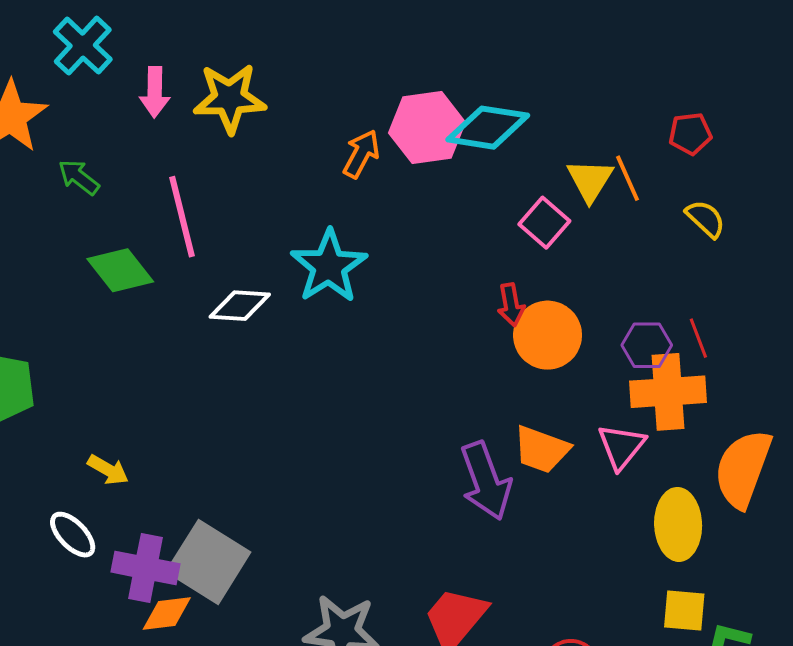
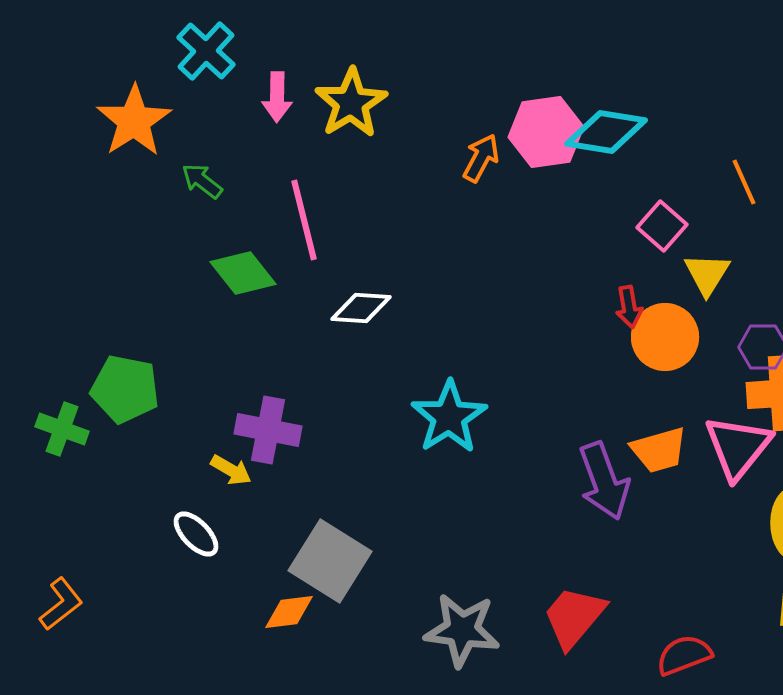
yellow star: (230, 98) -> (351, 103), turned -30
yellow triangle: (590, 180) -> (707, 274), moved
cyan star: (329, 266) -> (449, 417), moved
pink triangle: (621, 446) -> (738, 447), size x1.4
orange trapezoid: (541, 450) -> (659, 450), turned -36
purple cross: (146, 568) -> (268, 430), moved

